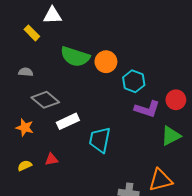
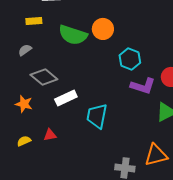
yellow rectangle: (32, 33) -> (34, 21), moved, turned -49
orange circle: (106, 62) -> (103, 29), moved
gray semicircle: (26, 72) -> (25, 50), turned -40

